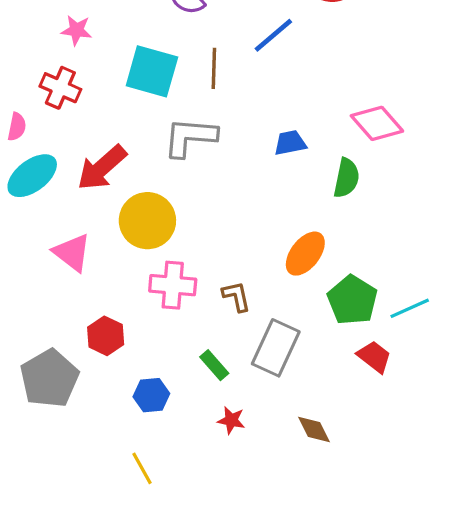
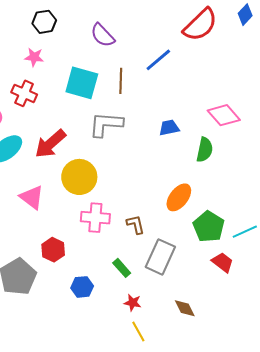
yellow line: (142, 468) -> (138, 331), moved

